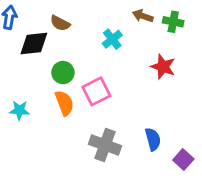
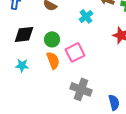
black diamond: (34, 44) -> (24, 34), moved
blue semicircle: (153, 139) -> (114, 102), moved

